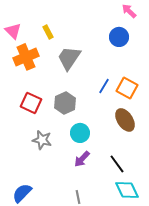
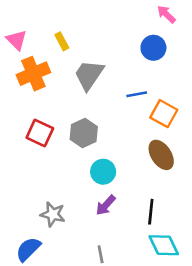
blue line: (104, 86) -> (137, 94), moved, turned 49
gray star: (42, 140) -> (53, 214), moved
black line: (117, 164) -> (151, 212), turned 42

